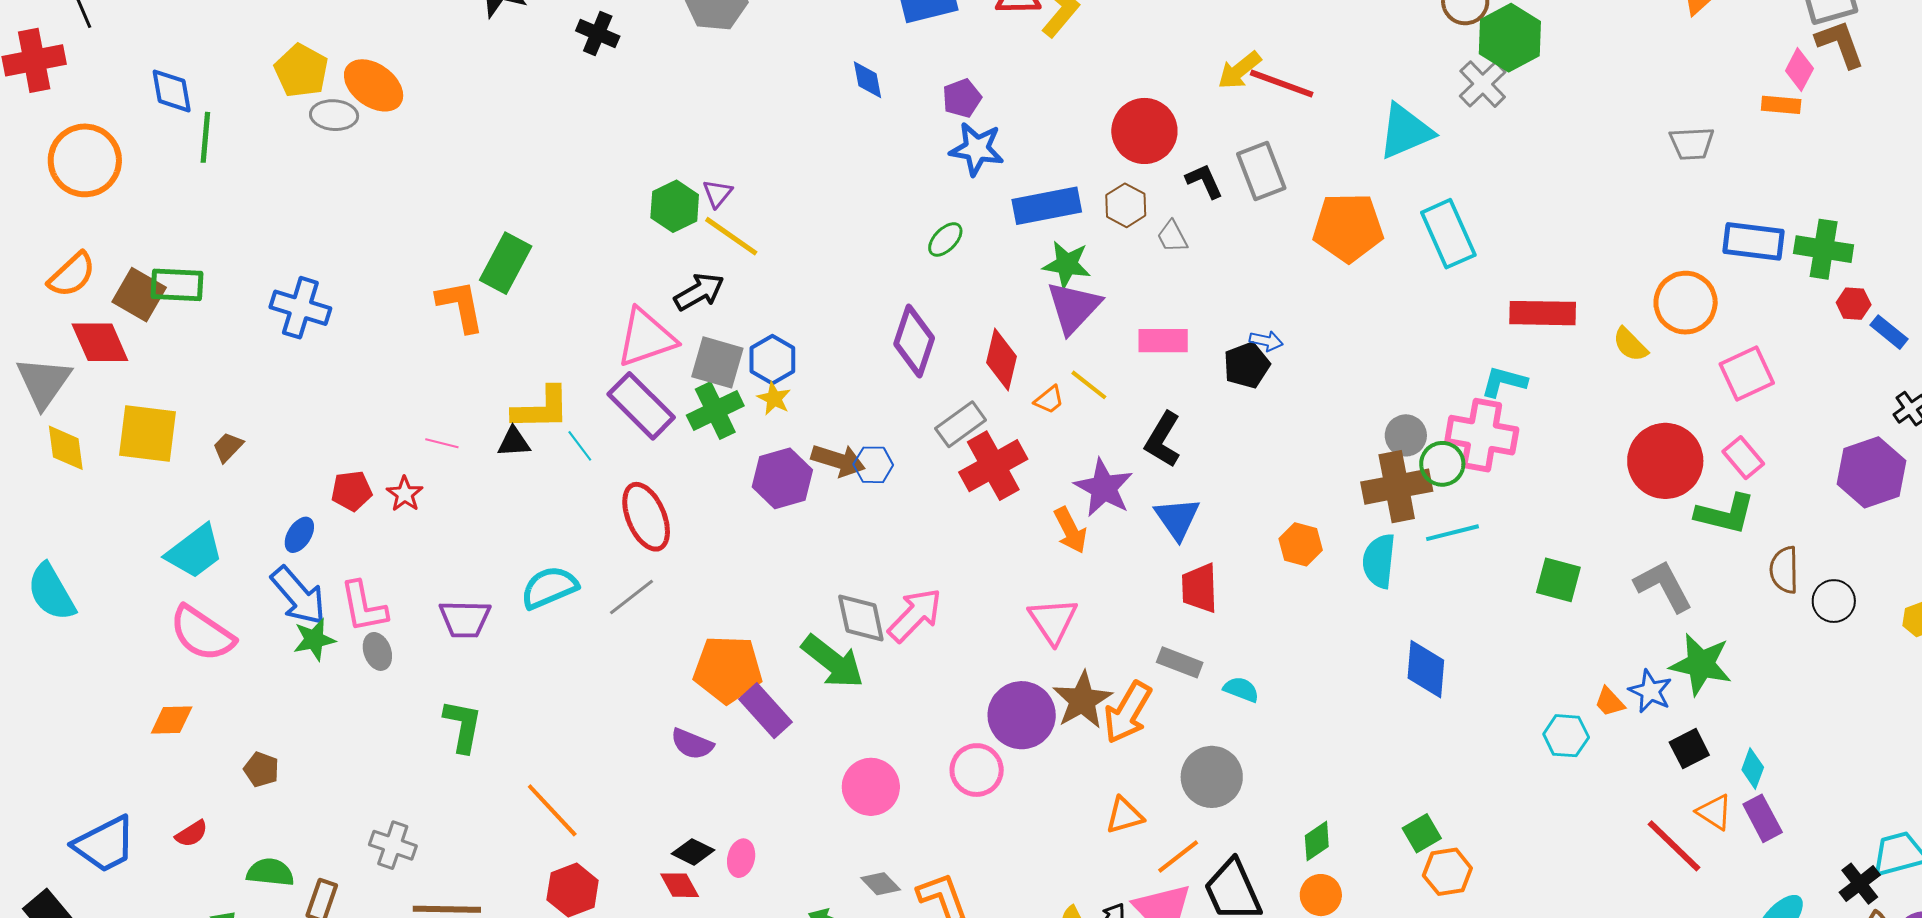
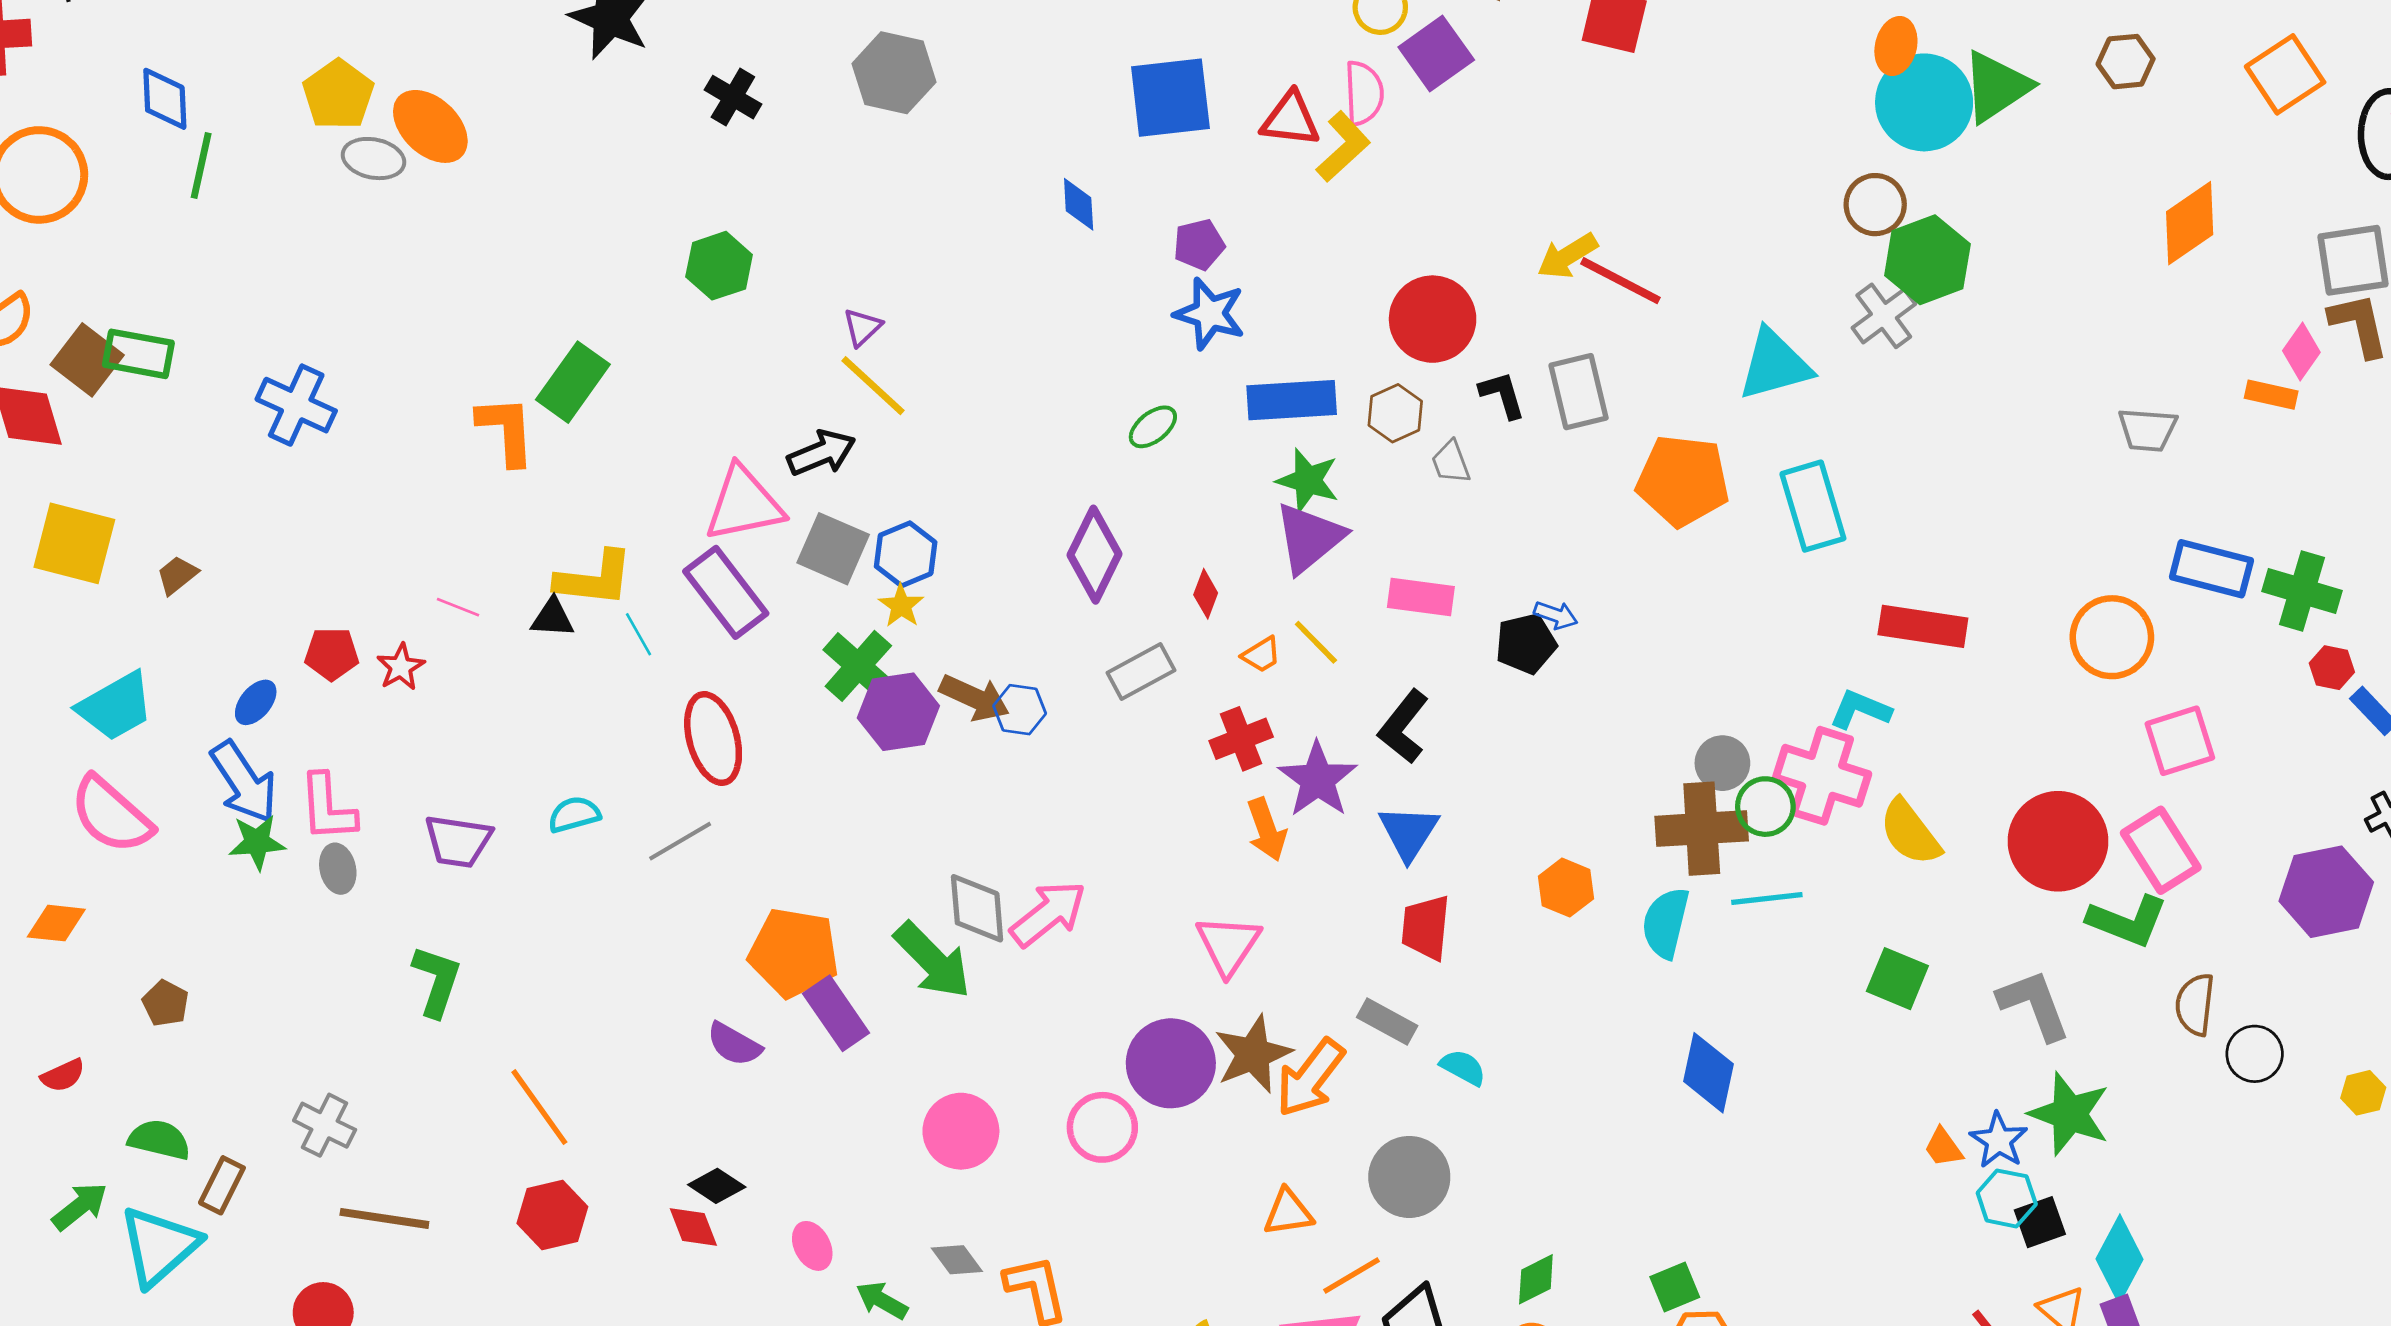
green hexagon: (675, 206) -> (719, 266), moved
yellow semicircle: (1630, 345) -> (1910, 832), moved, size x1.4
red diamond: (1001, 360) -> (1206, 594), size x0.6
green cross: (715, 411) -> (858, 666), moved, turned -30
pink rectangle: (1743, 458) -> (2161, 850), size x1.5
red cross: (993, 466) -> (1241, 739), moved, size x0.7
cyan semicircle: (549, 587) -> (574, 814), size x0.7
cyan hexagon: (1566, 736) -> (2007, 1198), moved
cyan diamond: (1753, 768) -> (2119, 1259), size x1.6
pink ellipse: (741, 858) -> (812, 1246), moved, turned -48

